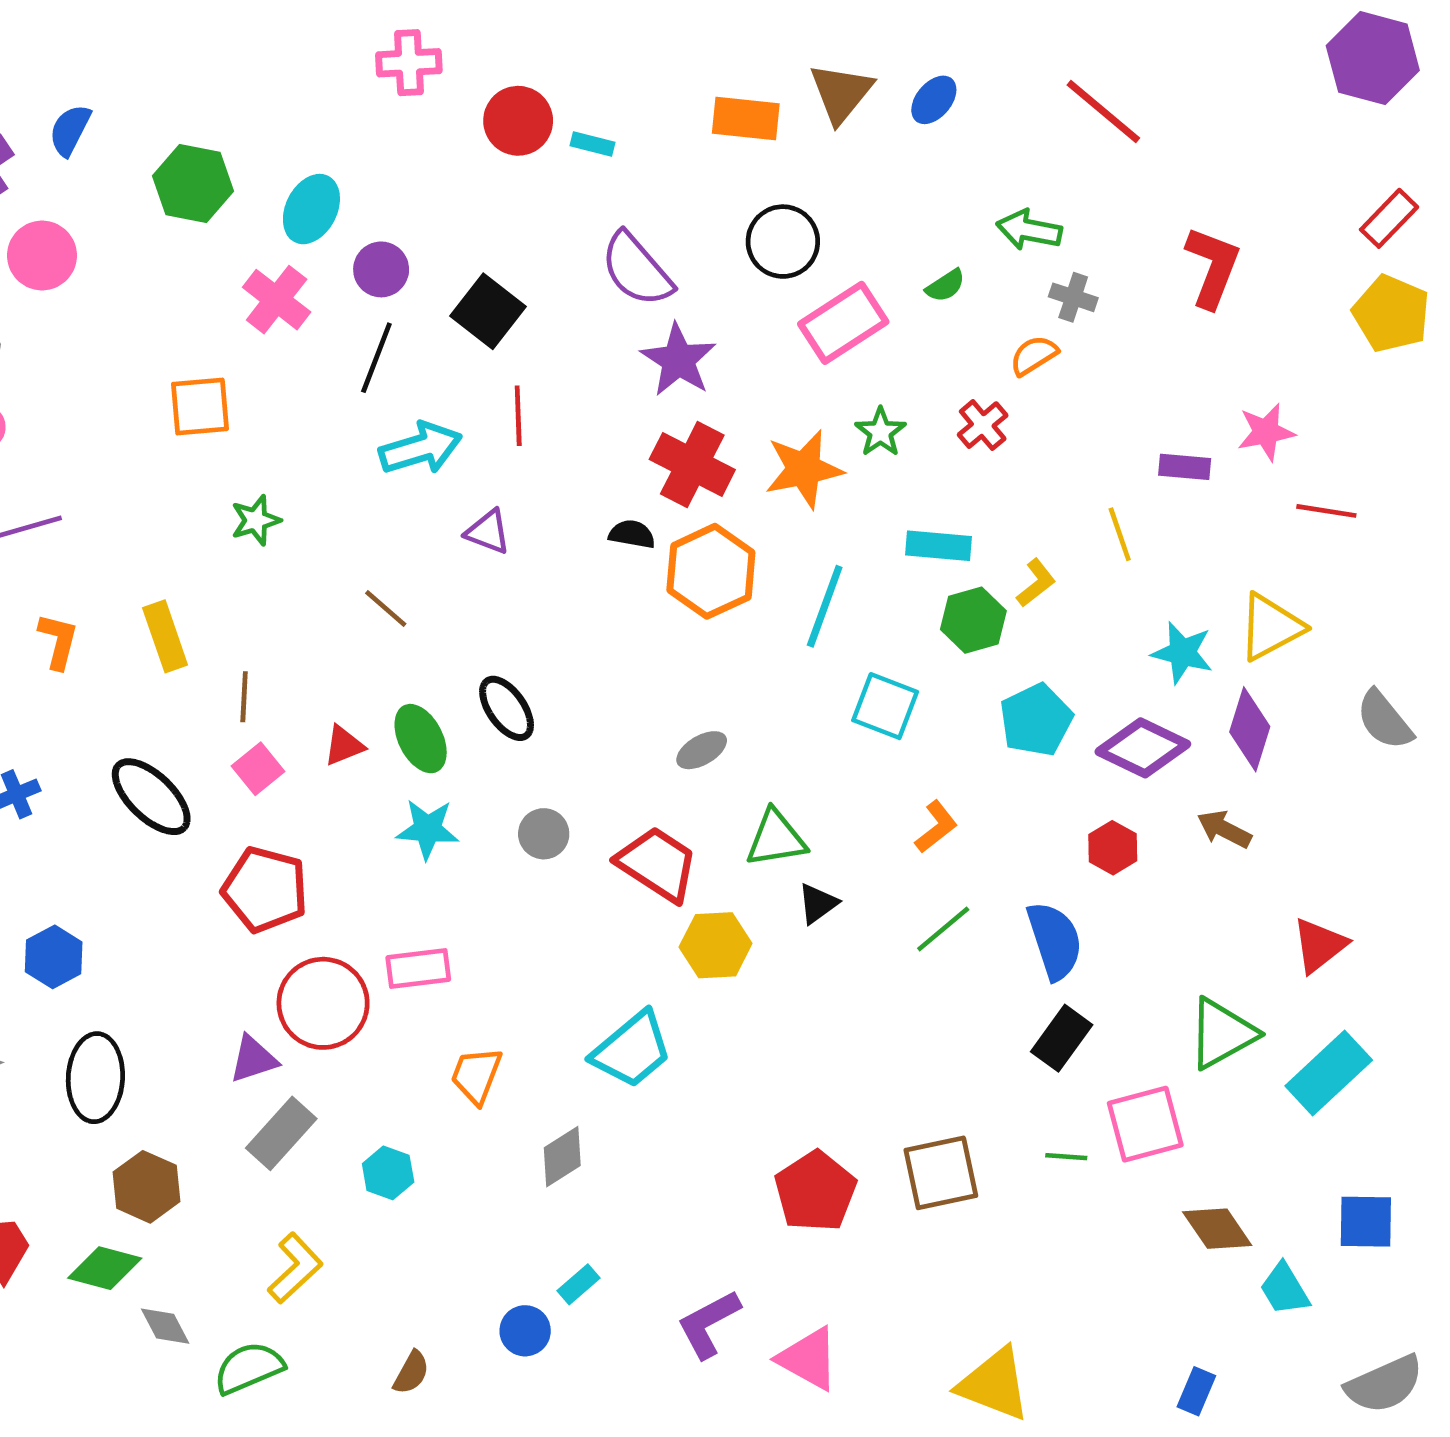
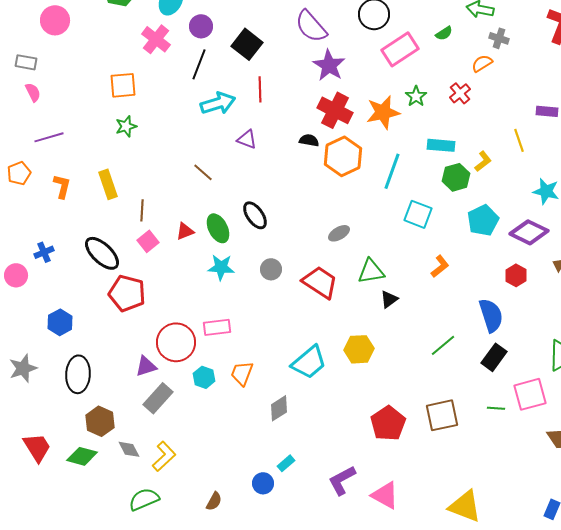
green star: (256, 520) -> (126, 126), moved
red pentagon: (265, 890) -> (127, 293), moved
green line: (943, 929) -> (443, 345), moved
yellow hexagon: (716, 945) -> (359, 349), moved
cyan hexagon: (388, 1173) -> (204, 377), moved
gray diamond: (165, 1326) -> (129, 449), moved

